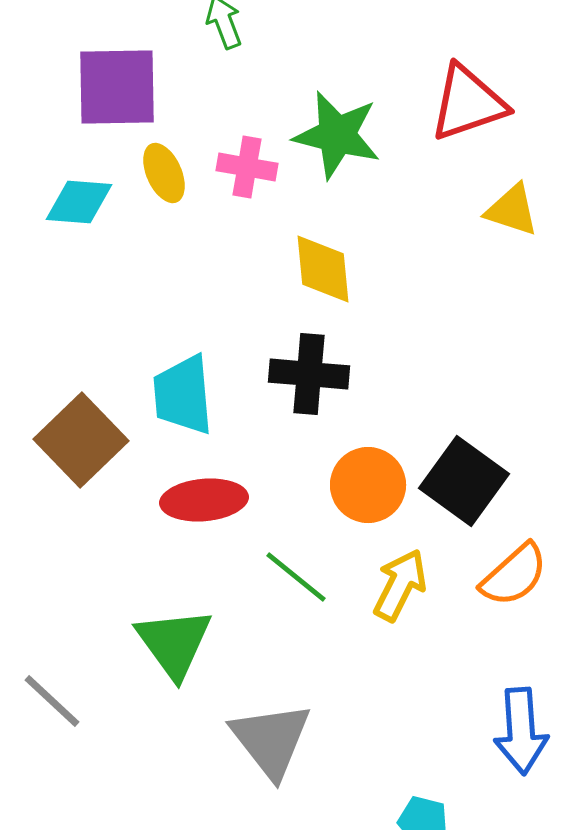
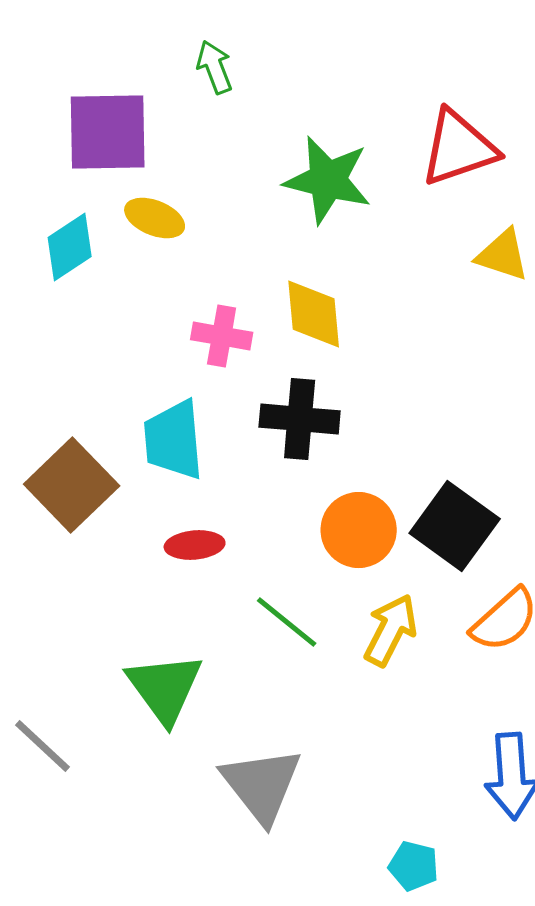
pink cross: (247, 167) -> (222, 336), moved
yellow ellipse: (164, 173) -> (155, 218), turned -44
cyan diamond: (79, 202) -> (70, 247), turned -38
red ellipse: (204, 500) -> (195, 545), size x0.7

